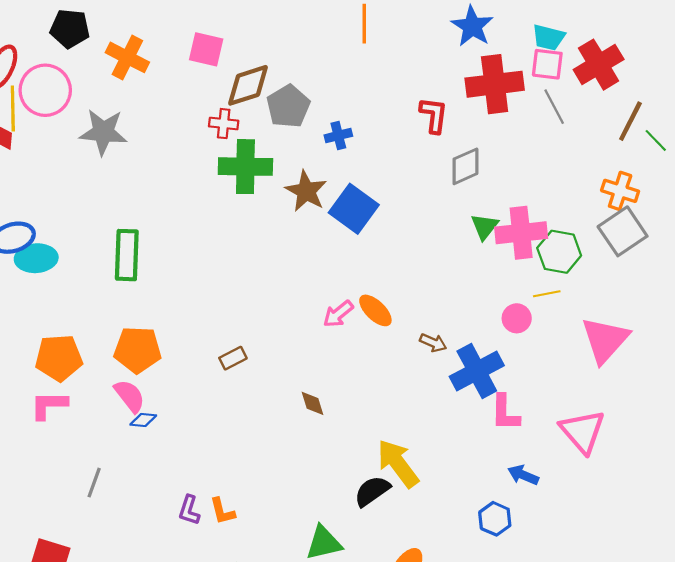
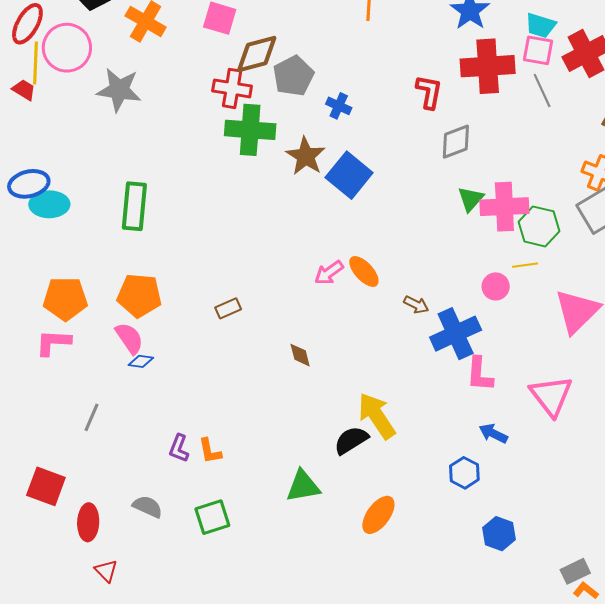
red cross: (224, 124) -> (232, 88), size x1.4
blue cross: (338, 136) -> (339, 106), turned 35

